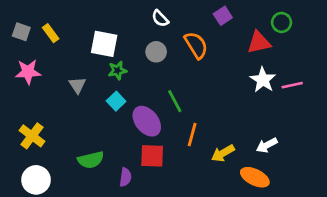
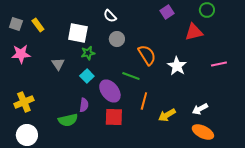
white semicircle: (160, 18) -> (110, 16), moved
green circle: (282, 22) -> (207, 10), moved
orange semicircle: (196, 45) -> (147, 55), moved
white star: (263, 80) -> (177, 66), moved
green line: (175, 101) -> (131, 76), turned -42
yellow cross: (32, 136) -> (24, 102), turned 30
purple semicircle: (125, 177) -> (84, 105), moved
orange ellipse: (255, 177) -> (203, 132), moved

